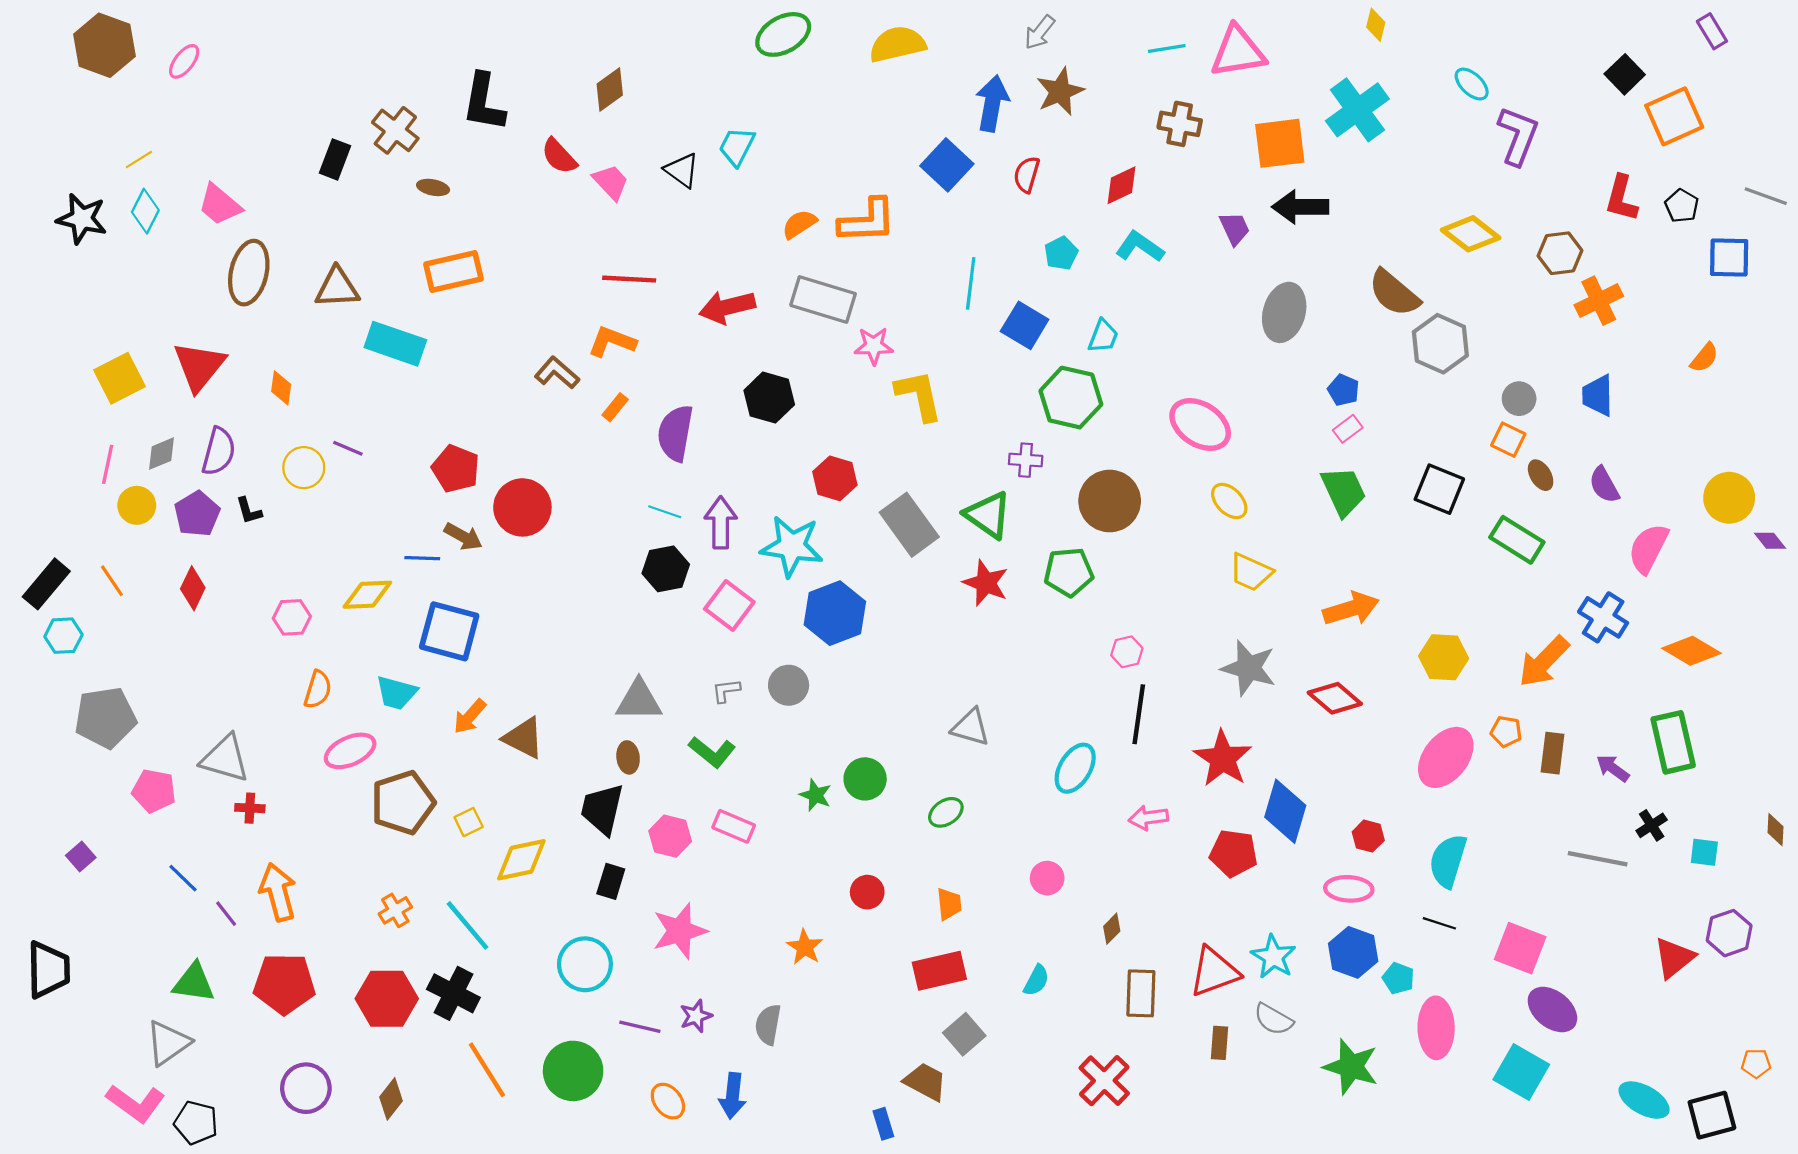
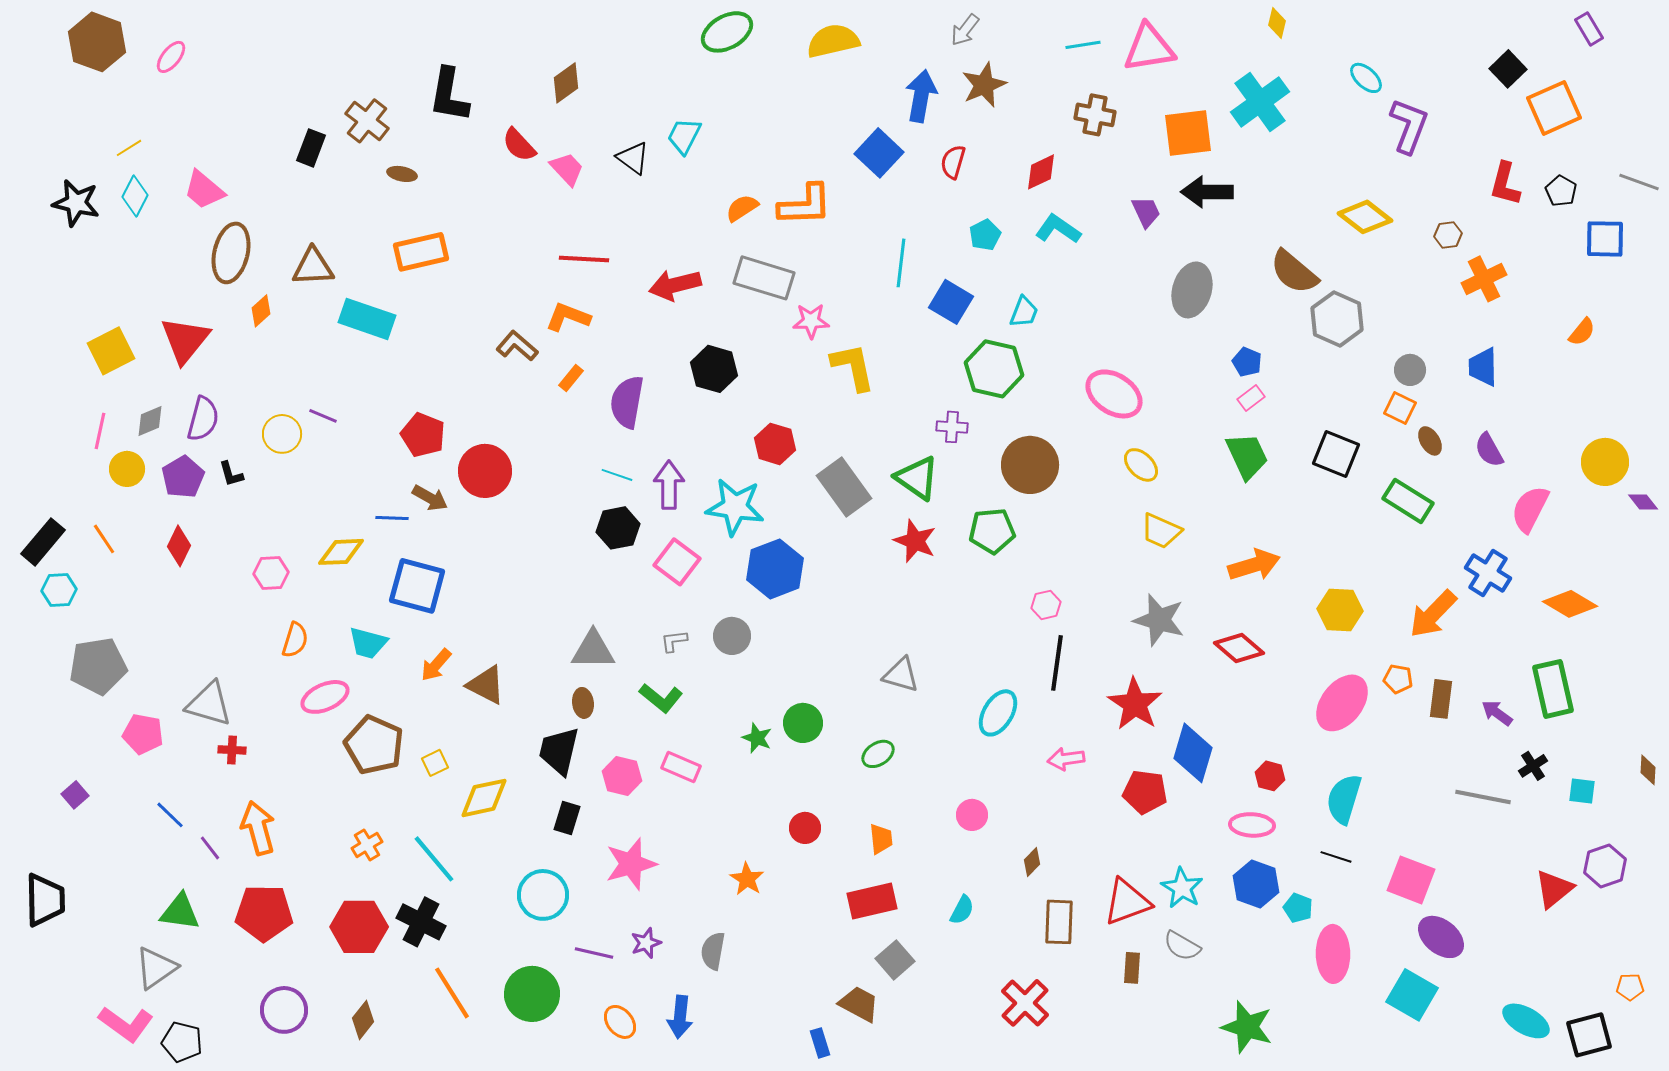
brown hexagon: (1560, 253) -> (1448, 235), size x0.7
orange diamond: (281, 388) -> (261, 311), moved, turned 40
brown pentagon: (403, 803) -> (374, 745), turned -30
green star: (1351, 1067) -> (1247, 1027), moved

